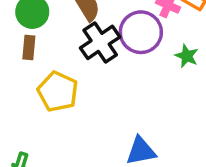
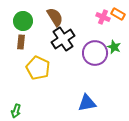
purple circle: (141, 32) -> (95, 53), moved

